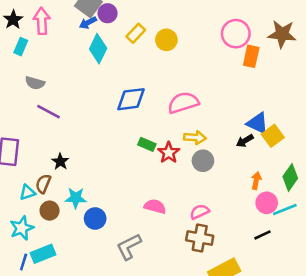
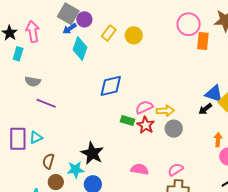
pink semicircle: (183, 103) -> (144, 107), moved, size x0.7
black star: (60, 162) -> (92, 153), moved, size x1.6
cyan triangle: (27, 192) -> (36, 137), moved

